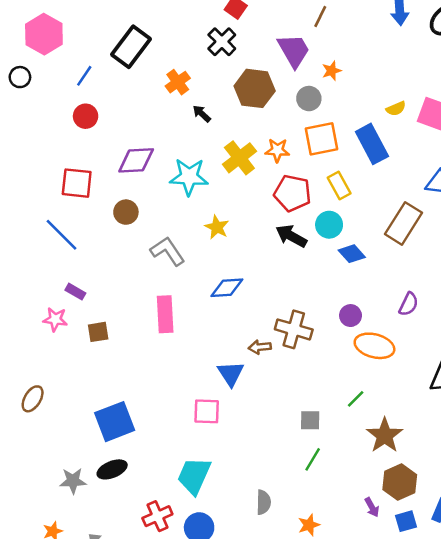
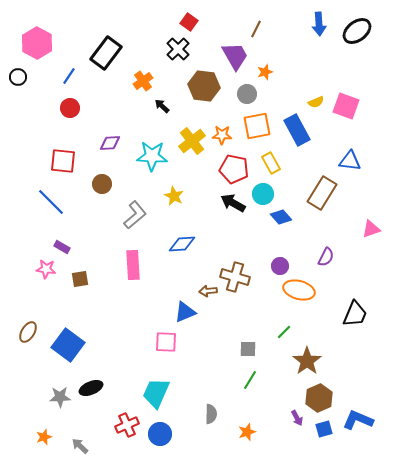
purple diamond: (136, 160) -> (110, 143), size x0.7
gray L-shape: (168, 251) -> (135, 215), turned 84
blue triangle: (231, 374) -> (185, 312), turned 40
blue square: (115, 422) -> (68, 345), moved, turned -32

